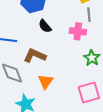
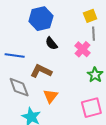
pink cross: (78, 31) -> (82, 49), turned 35

